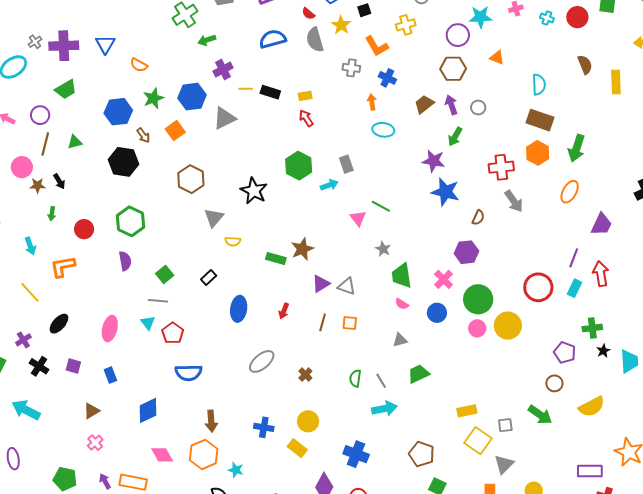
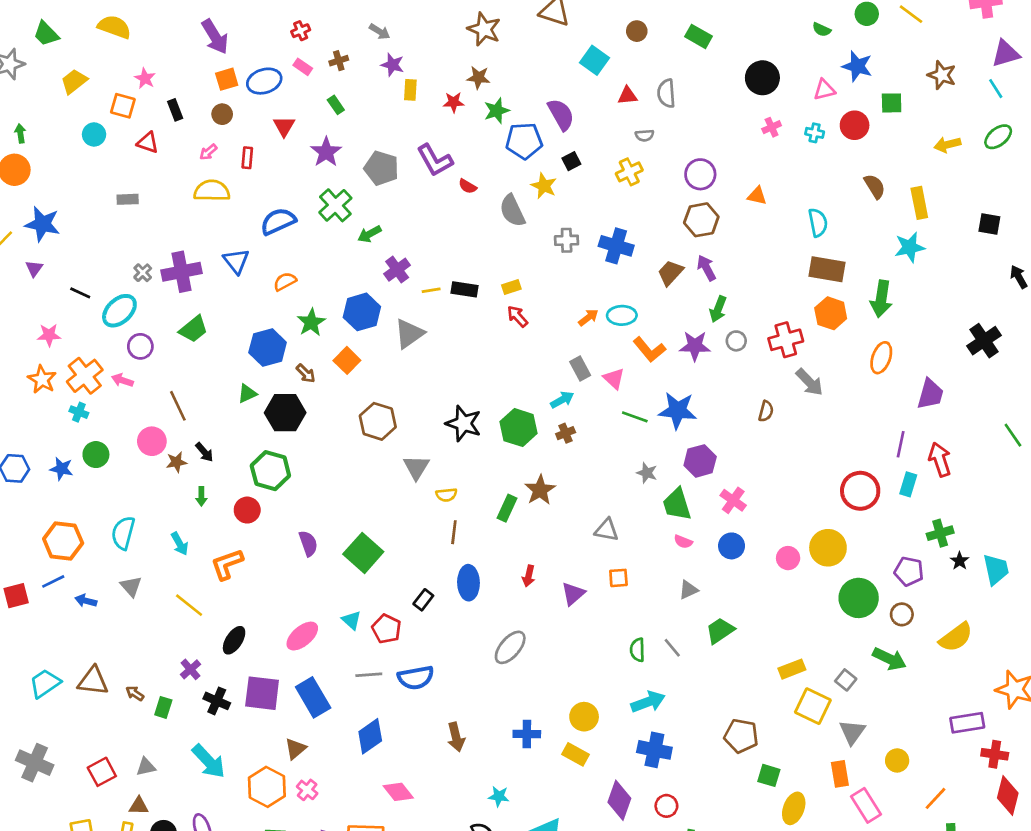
red semicircle: (308, 14) -> (468, 186), moved
cyan star: (480, 17) -> (910, 247), moved
blue semicircle: (273, 39) -> (278, 221), moved
orange L-shape: (377, 46) -> (649, 350), moved
orange semicircle: (139, 65) -> (285, 281), turned 132
blue cross: (387, 78) -> (616, 246), size x1.4
orange arrow: (372, 102) -> (588, 317), moved, turned 70
gray circle: (478, 107) -> (736, 341), moved
purple circle: (40, 115) -> (140, 346), moved
green triangle: (75, 142) -> (247, 394), moved
brown line: (45, 144) -> (178, 406), turned -30
green hexagon: (299, 166) -> (519, 428), moved
blue star: (445, 192) -> (678, 411), moved
pink triangle: (358, 218) -> (614, 378), moved
green hexagon: (131, 221) -> (270, 471), moved
purple hexagon: (466, 252) -> (700, 461), moved
green rectangle: (276, 258) -> (507, 508), turned -72
green square: (165, 274) -> (363, 553), size x1.6
black rectangle: (209, 277) -> (423, 600), moved
purple triangle: (321, 284) -> (573, 594), moved
green circle: (478, 299) -> (859, 598), moved
gray line: (158, 301) -> (369, 675), moved
brown line: (323, 322) -> (454, 532), moved
pink ellipse: (110, 329) -> (302, 636), turned 45
purple square: (73, 366) -> (262, 693), size x1.8
blue rectangle: (110, 375) -> (313, 697), size x1.8
brown cross: (305, 375) -> (566, 433), moved, turned 32
cyan arrow: (384, 409) -> (648, 702), moved
cyan arrow: (26, 410) -> (209, 761), turned -152
gray square: (505, 425) -> (846, 680), turned -35
orange hexagon: (204, 454) -> (267, 787), moved

